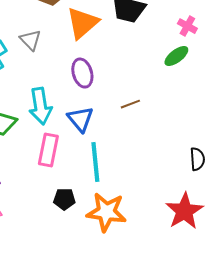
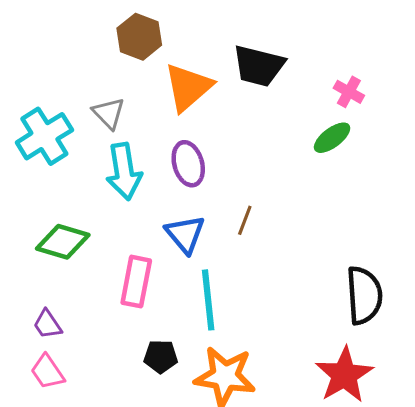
brown line: (130, 104) -> (245, 220), moved, turned -48
cyan arrow: (40, 106) -> (124, 171), moved
black semicircle: (197, 159) -> (364, 295), size x1.6

